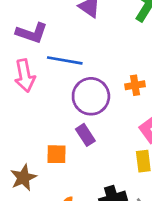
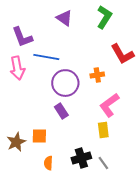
purple L-shape: (32, 33) -> (22, 37), turned 50
orange square: (56, 154) -> (39, 136), moved

